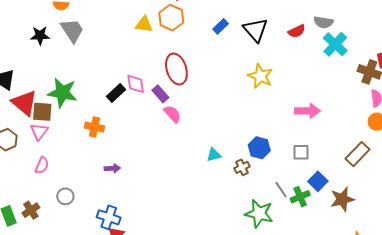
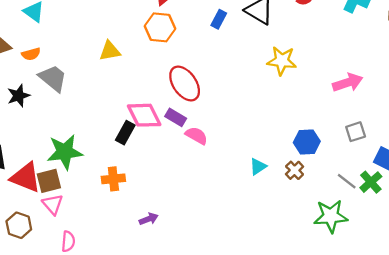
yellow triangle: (144, 24) -> (110, 51), moved
pink diamond: (136, 84) -> (144, 115), size x1.4

